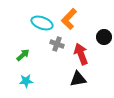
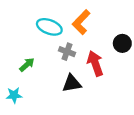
black triangle: (78, 79) -> (72, 83), moved
cyan star: (26, 81) -> (14, 95), moved

